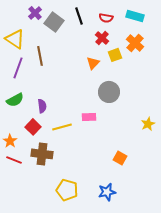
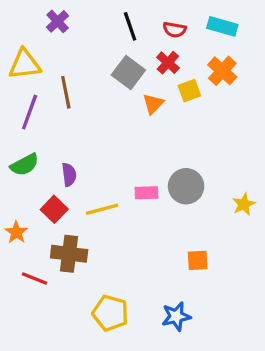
gray square: (54, 22) -> (128, 72), moved
yellow triangle: (15, 39) -> (25, 64), turned -40
gray circle: (109, 92) -> (186, 186), moved
orange square: (120, 158) -> (198, 260), turned -32
red line: (14, 160) -> (34, 278), moved

